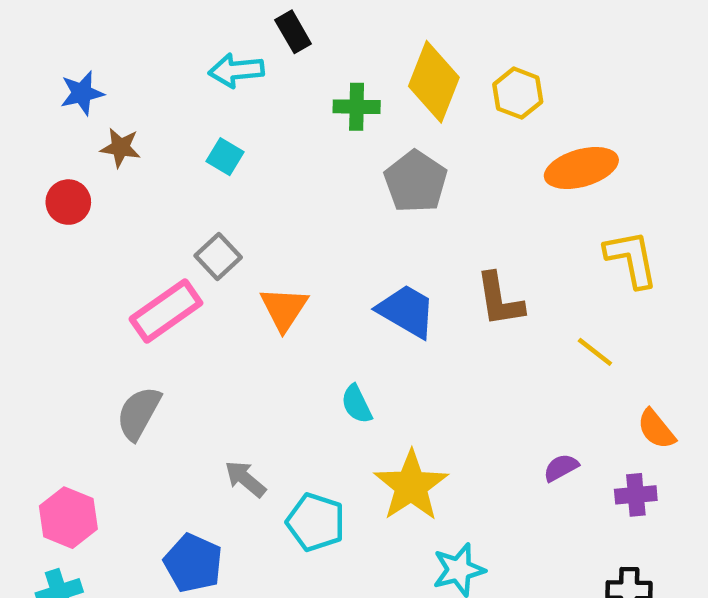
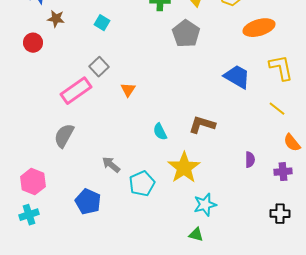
brown L-shape: (500, 300) -> (202, 125), moved, turned 116
orange triangle: (284, 309) -> (128, 90), size x0.7
blue trapezoid: (407, 311) -> (237, 77), moved
yellow line: (595, 352) -> (277, 109), moved
purple semicircle: (561, 468) -> (250, 160), turned 119
cyan pentagon: (316, 522) -> (142, 184), turned 30

